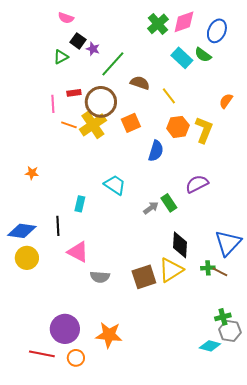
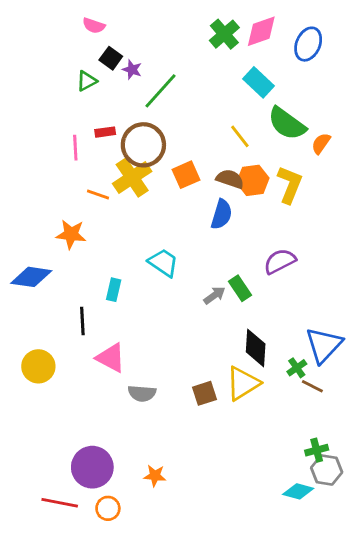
green semicircle: (203, 55) -> (287, 124), moved, size x1.6
brown semicircle: (140, 83) -> (230, 179), moved
orange line: (69, 125) -> (98, 195), moved
orange star: (32, 173) -> (71, 234), moved, size x1.5
blue diamond: (22, 231) -> (31, 277), moved
green cross: (208, 268) -> (297, 368), moved, turned -32
brown square: (144, 277) -> (204, 393), size x0.7
orange star: (109, 335) -> (155, 476), size x0.6

